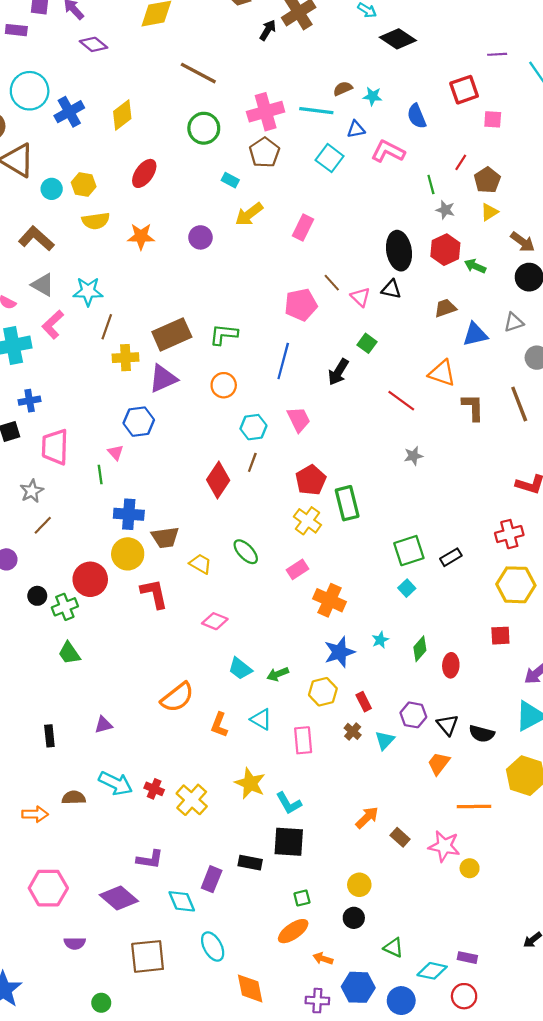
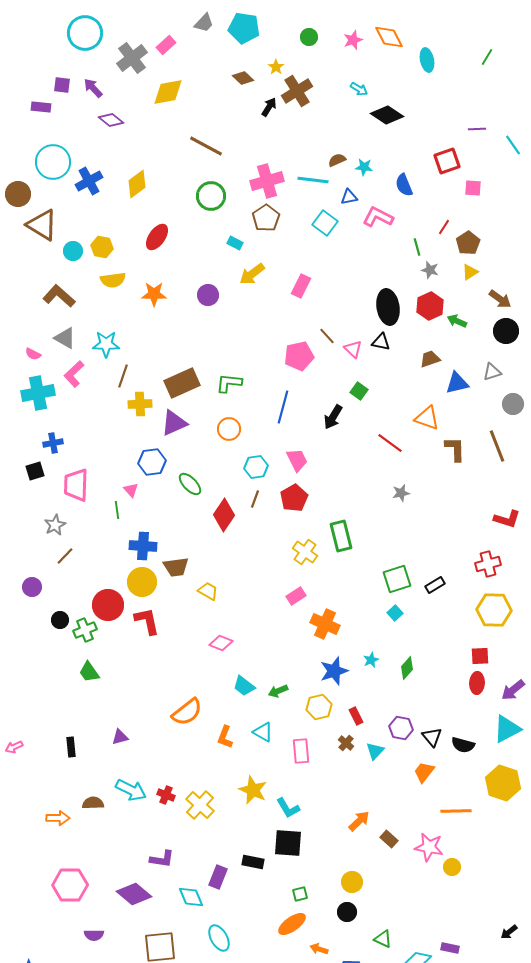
red pentagon: (311, 480) -> (294, 498), moved
green ellipse: (246, 552) -> (190, 484), moved
red L-shape: (154, 594) -> (147, 621), moved
red ellipse: (451, 665) -> (477, 683), moved

